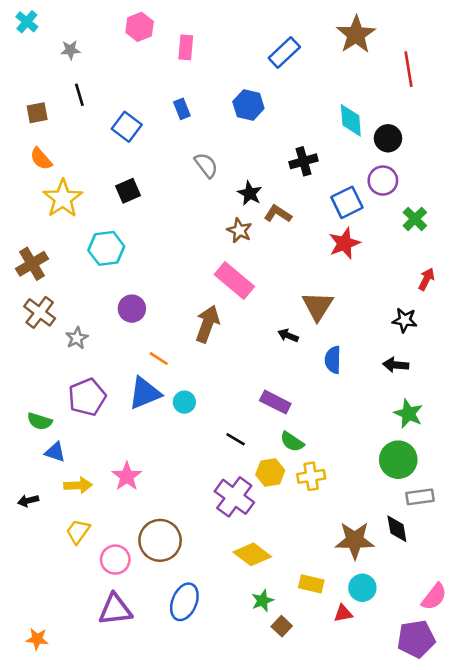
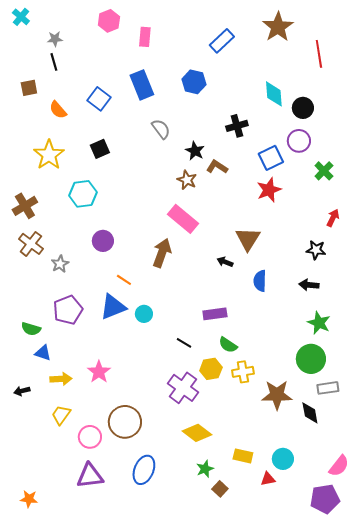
black line: (79, 95) -> (54, 62), moved
blue rectangle: (182, 109) -> (142, 85), size x1.8
orange semicircle: (41, 159) -> (58, 110), moved
purple rectangle: (275, 402) -> (215, 314), turned -35
brown star: (355, 540) -> (277, 395), moved

